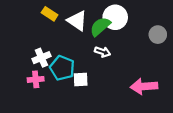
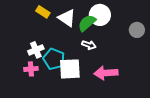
white square: (81, 79) -> (70, 69), size x1.6
pink arrow: (144, 86) -> (106, 73), moved

